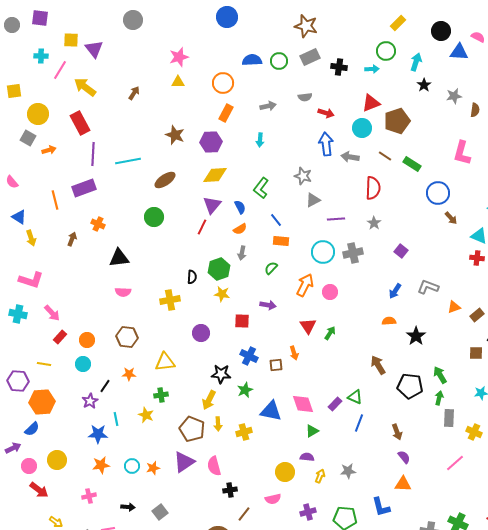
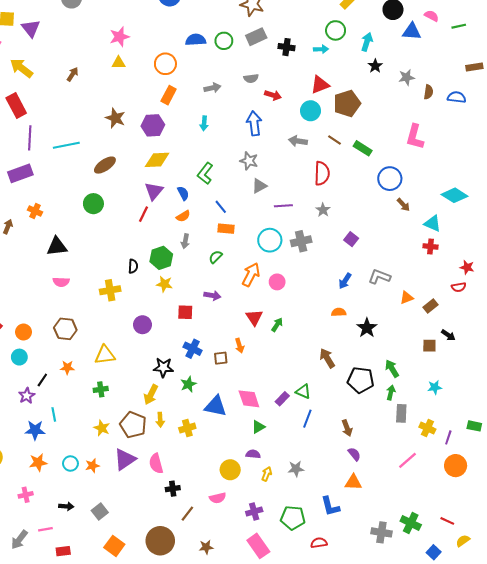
blue arrow: (326, 144) -> (254, 123), moved
yellow star: (146, 415) -> (102, 428), moved

